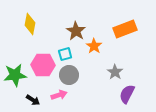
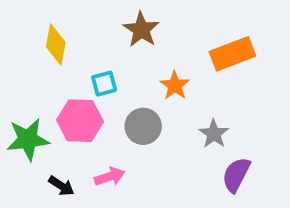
brown star: (76, 31) -> (141, 30), moved
cyan square: (65, 54) -> (104, 84), moved
gray circle: (69, 75) -> (143, 126), moved

